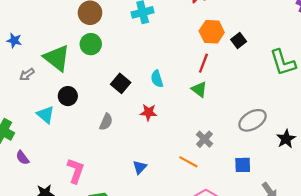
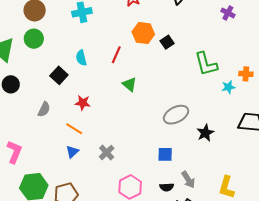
red line: (203, 63) -> (116, 55), moved
cyan semicircle: (157, 79) -> (81, 58), moved
gray cross: (204, 139) -> (107, 153), moved
orange line: (188, 162) -> (74, 129), moved

